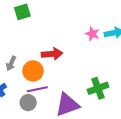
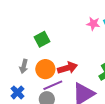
green square: (22, 12) -> (42, 39), moved
red arrow: (52, 54) -> (67, 68), moved

